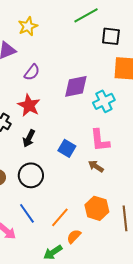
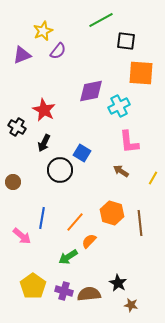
purple semicircle: (32, 72) -> (58, 51), moved
pink L-shape: (100, 140) -> (129, 142), moved
brown arrow: (96, 166) -> (121, 171), moved
black circle: (31, 175) -> (60, 170), moved
blue line: (27, 213) -> (42, 218), turned 45

